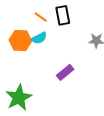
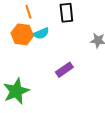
orange line: (41, 17) -> (28, 12), moved, turned 32

